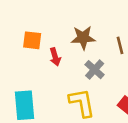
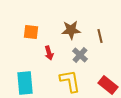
red arrow: (55, 57) -> (49, 53), moved

